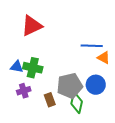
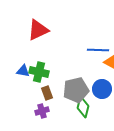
purple cross: (24, 91) -> (42, 111), moved
brown rectangle: (50, 100) -> (47, 93), moved

